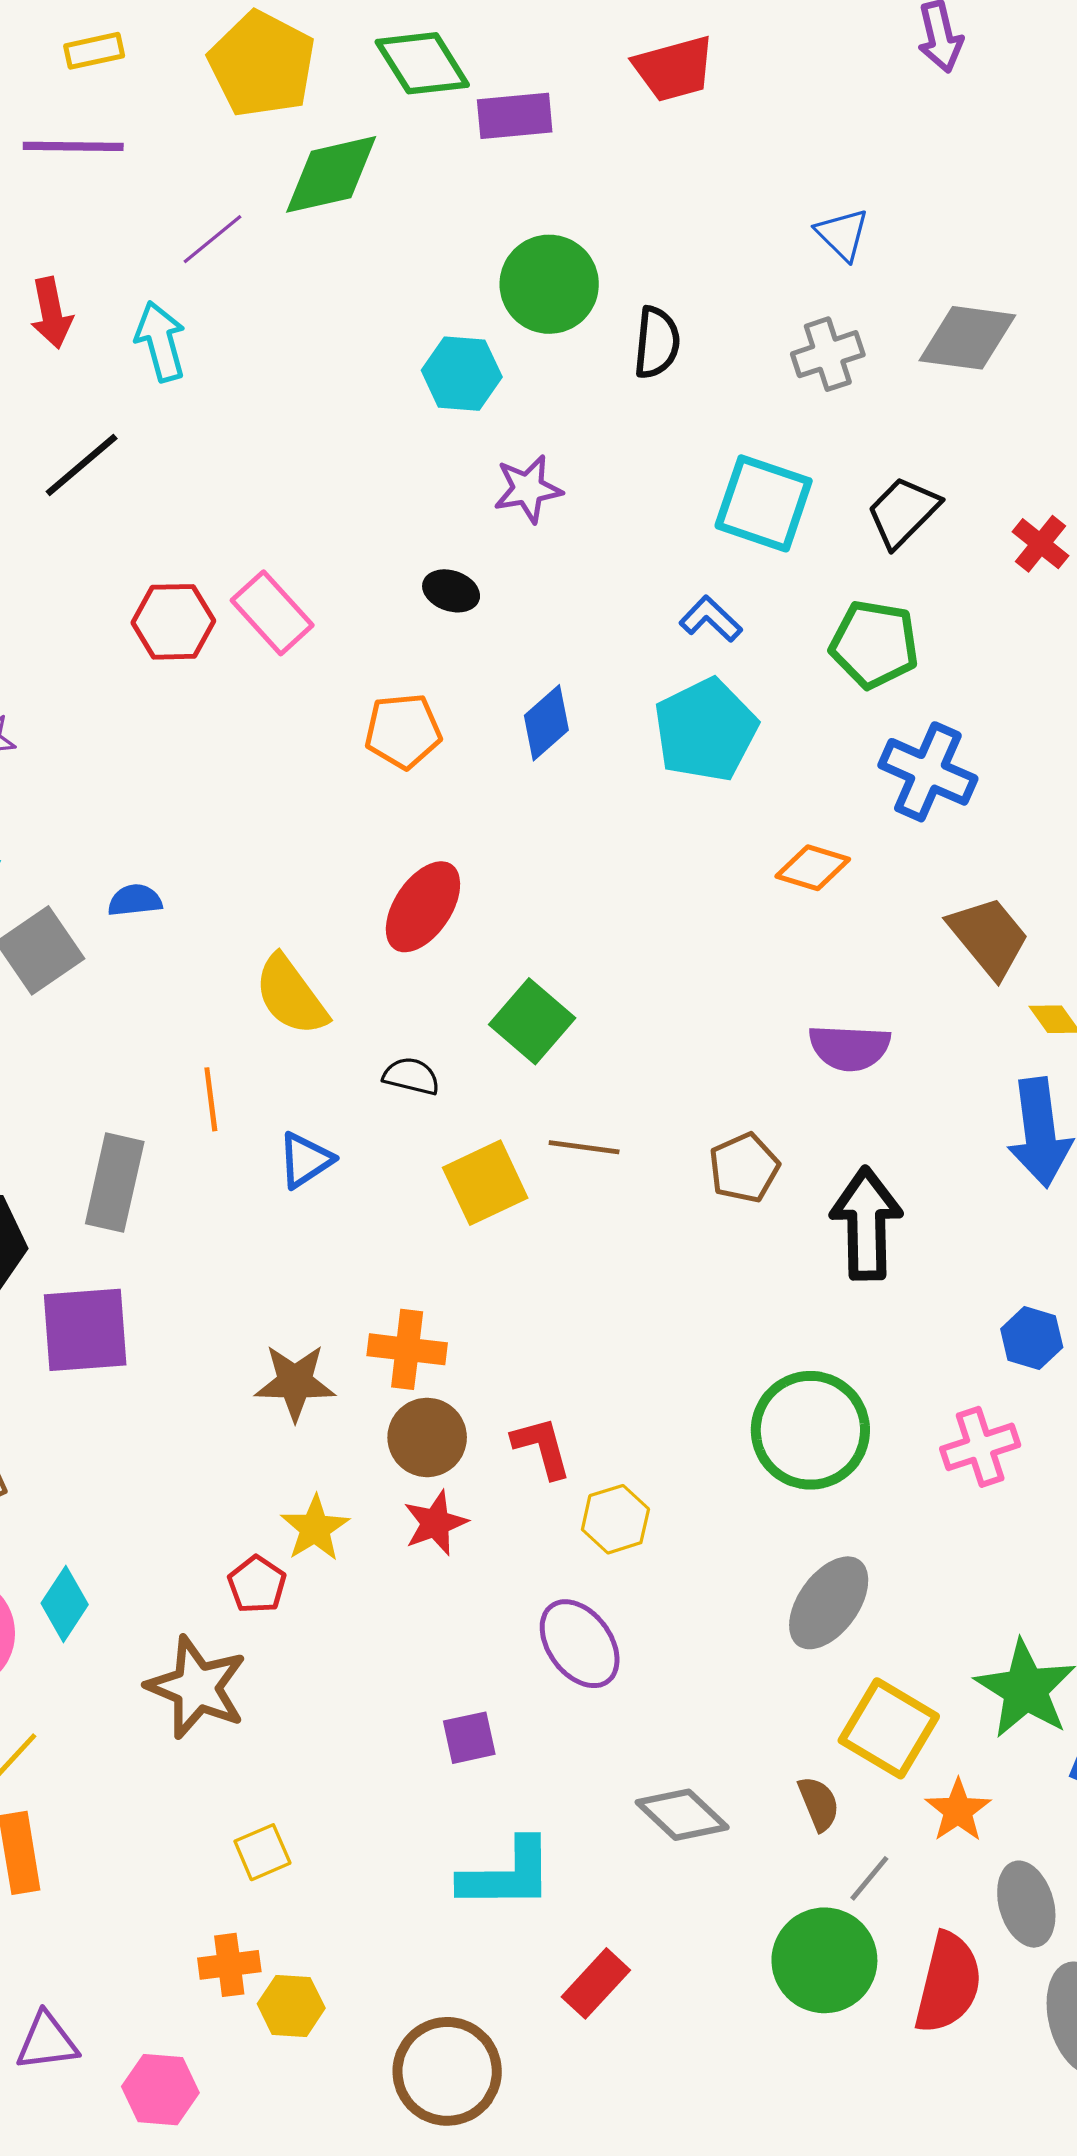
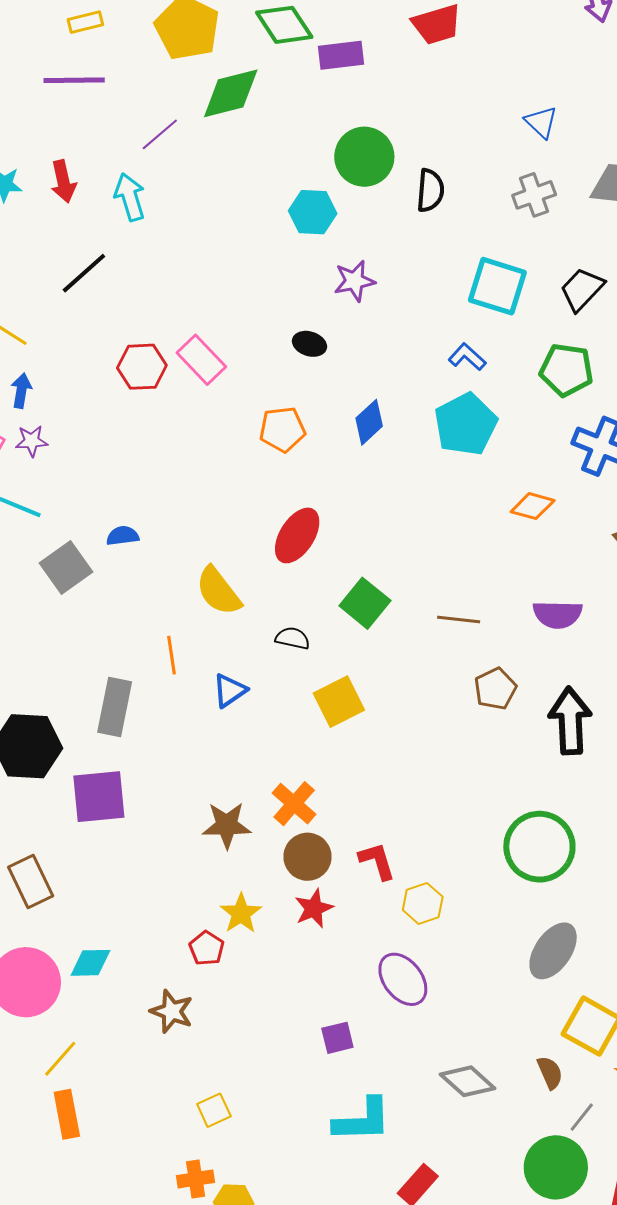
brown line: (584, 1147) -> (459, 620), moved
orange cross: (407, 1349) -> (294, 804), turned 36
cyan diamond: (65, 1604) -> (90, 963), turned 57
brown star: (197, 1687) -> (172, 1011), size x0.7

